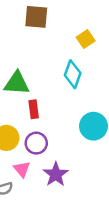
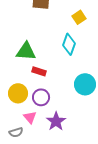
red rectangle: (34, 109) -> (39, 71), turned -64

